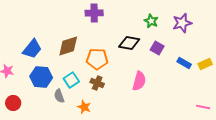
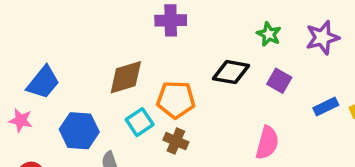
blue trapezoid: (32, 49) -> (43, 82), moved
blue rectangle: (184, 63) -> (326, 107), turned -56
cyan square: (71, 80) -> (140, 122), moved
pink semicircle: (139, 81) -> (267, 143), moved

